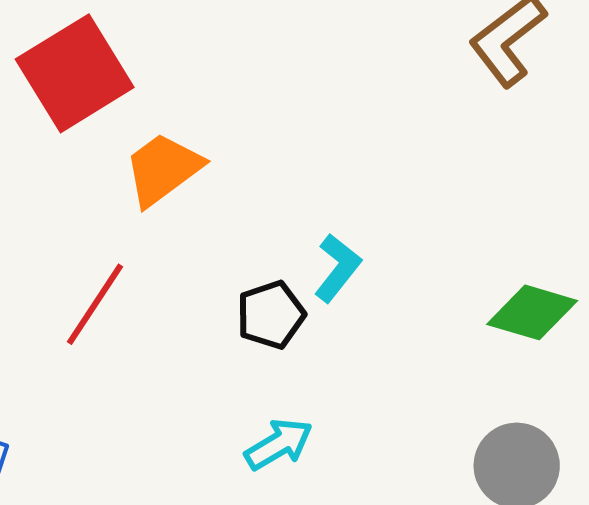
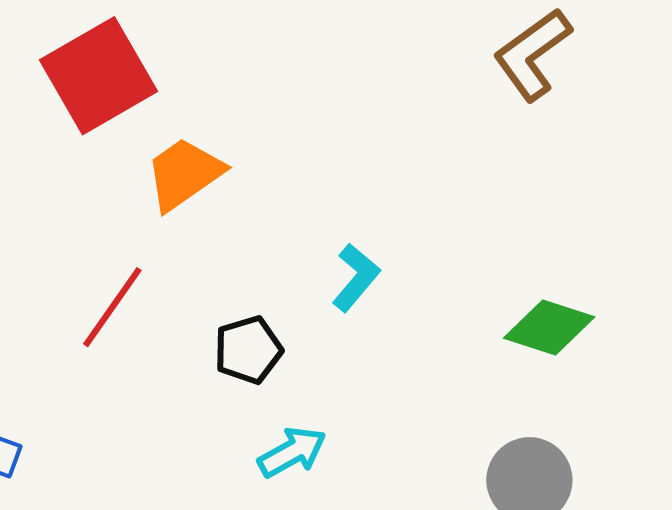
black pentagon: (271, 315) -> (248, 350), moved

